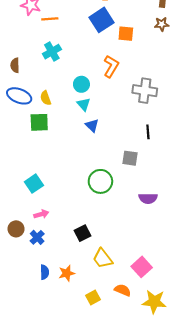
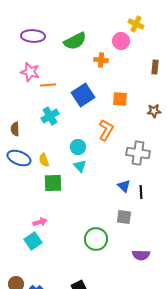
blue square: (102, 20) -> (83, 95), moved
brown star: (162, 24) -> (154, 111), moved
green square: (39, 122) -> (53, 183), moved
blue triangle: (92, 125) -> (124, 186), moved
pink arrow: (41, 214) -> (40, 222), moved

